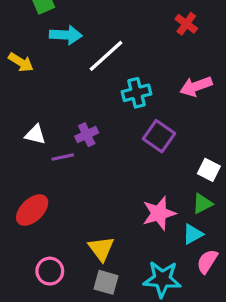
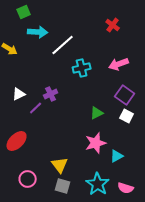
white triangle: (35, 135) -> (19, 94), turned -40
purple square: (159, 136) -> (125, 95), moved
purple line: (63, 157) -> (36, 108), turned -32
green triangle: (202, 204) -> (97, 113), moved
pink semicircle: (207, 261) -> (126, 188), moved, turned -105
cyan star: (162, 279) -> (98, 184), turned 30

